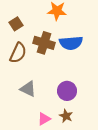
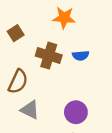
blue semicircle: (71, 43) -> (81, 56), size x0.6
brown semicircle: (18, 53) -> (18, 82), moved

